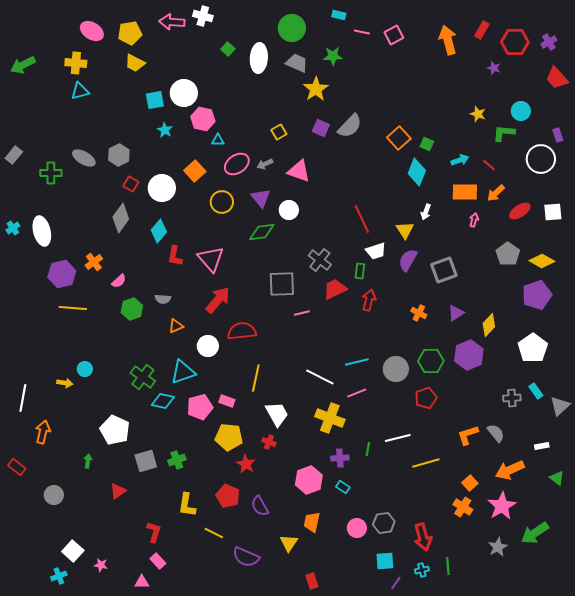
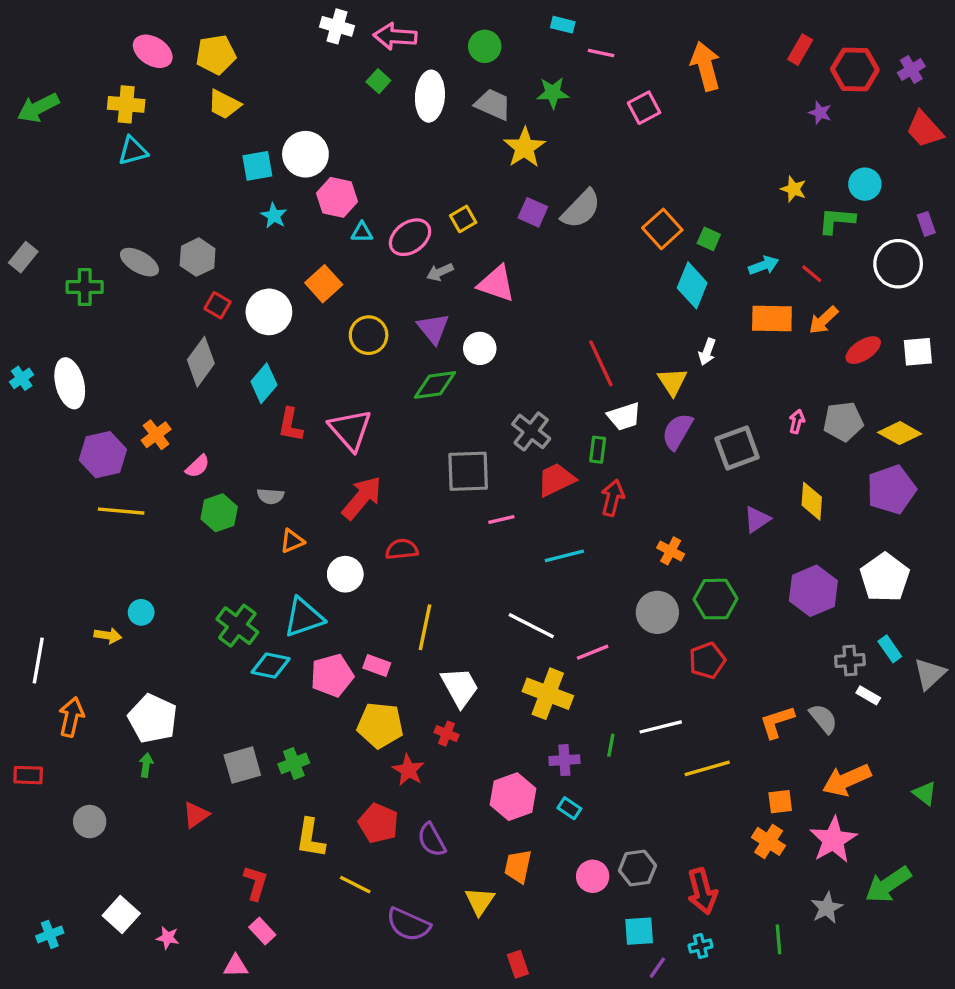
pink arrow: (172, 22) -> (395, 36), moved
green circle: (292, 28) -> (485, 46), size x0.7
pink square: (394, 35) -> (644, 108), moved
orange arrow: (448, 40) -> (706, 66), moved
pink ellipse: (237, 164) -> (410, 237), moved
pink arrow: (474, 220) -> (797, 421), moved
gray pentagon: (508, 254) -> (843, 421), turned 30
orange cross: (419, 313) -> (671, 551), moved
yellow diamond: (489, 325) -> (812, 501), moved, turned -40
red semicircle: (242, 331) -> (402, 549), size x0.7
purple hexagon: (469, 355) -> (813, 591), moved
cyan line: (357, 362) -> (564, 556), moved
white pentagon: (115, 430) -> (153, 719), moved
white rectangle: (542, 446) -> (868, 695), moved, turned 40
red rectangle: (17, 467) -> (28, 775), turned -36
orange square: (470, 483) -> (780, 802), turned 35
green line: (448, 566) -> (779, 939), moved
cyan cross: (59, 576) -> (50, 934), moved

